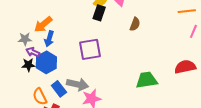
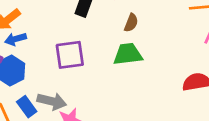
blue arrow: (49, 39) -> (16, 39), turned 56
green trapezoid: (147, 80) -> (128, 54), moved

